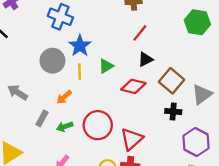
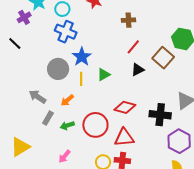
brown square: (172, 81) -> (163, 58), moved
red diamond: (133, 86) -> (125, 107), moved
gray arrow: (18, 92) -> (38, 97), moved
black cross: (173, 112) -> (160, 115), size x1.5
red triangle: (132, 139) -> (124, 138), turned 35

